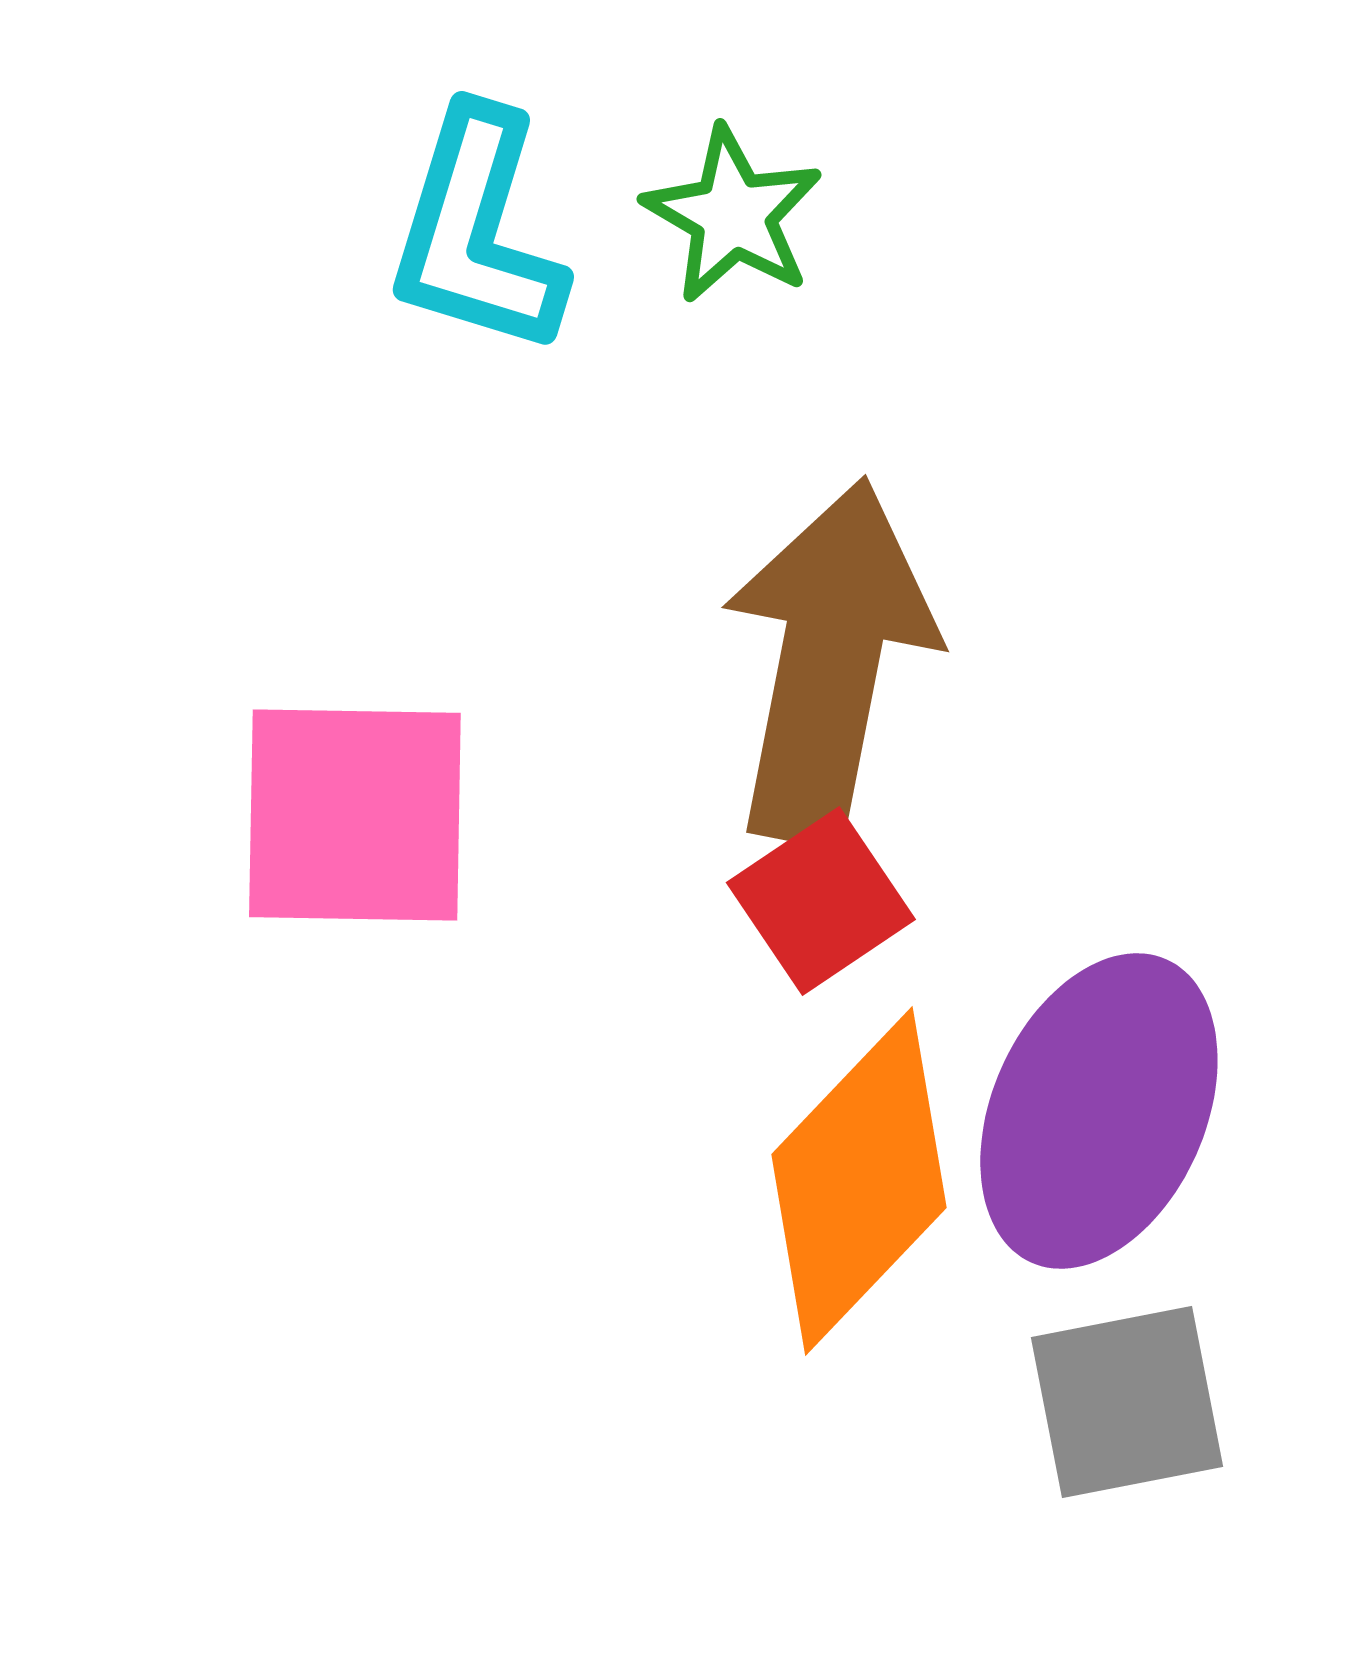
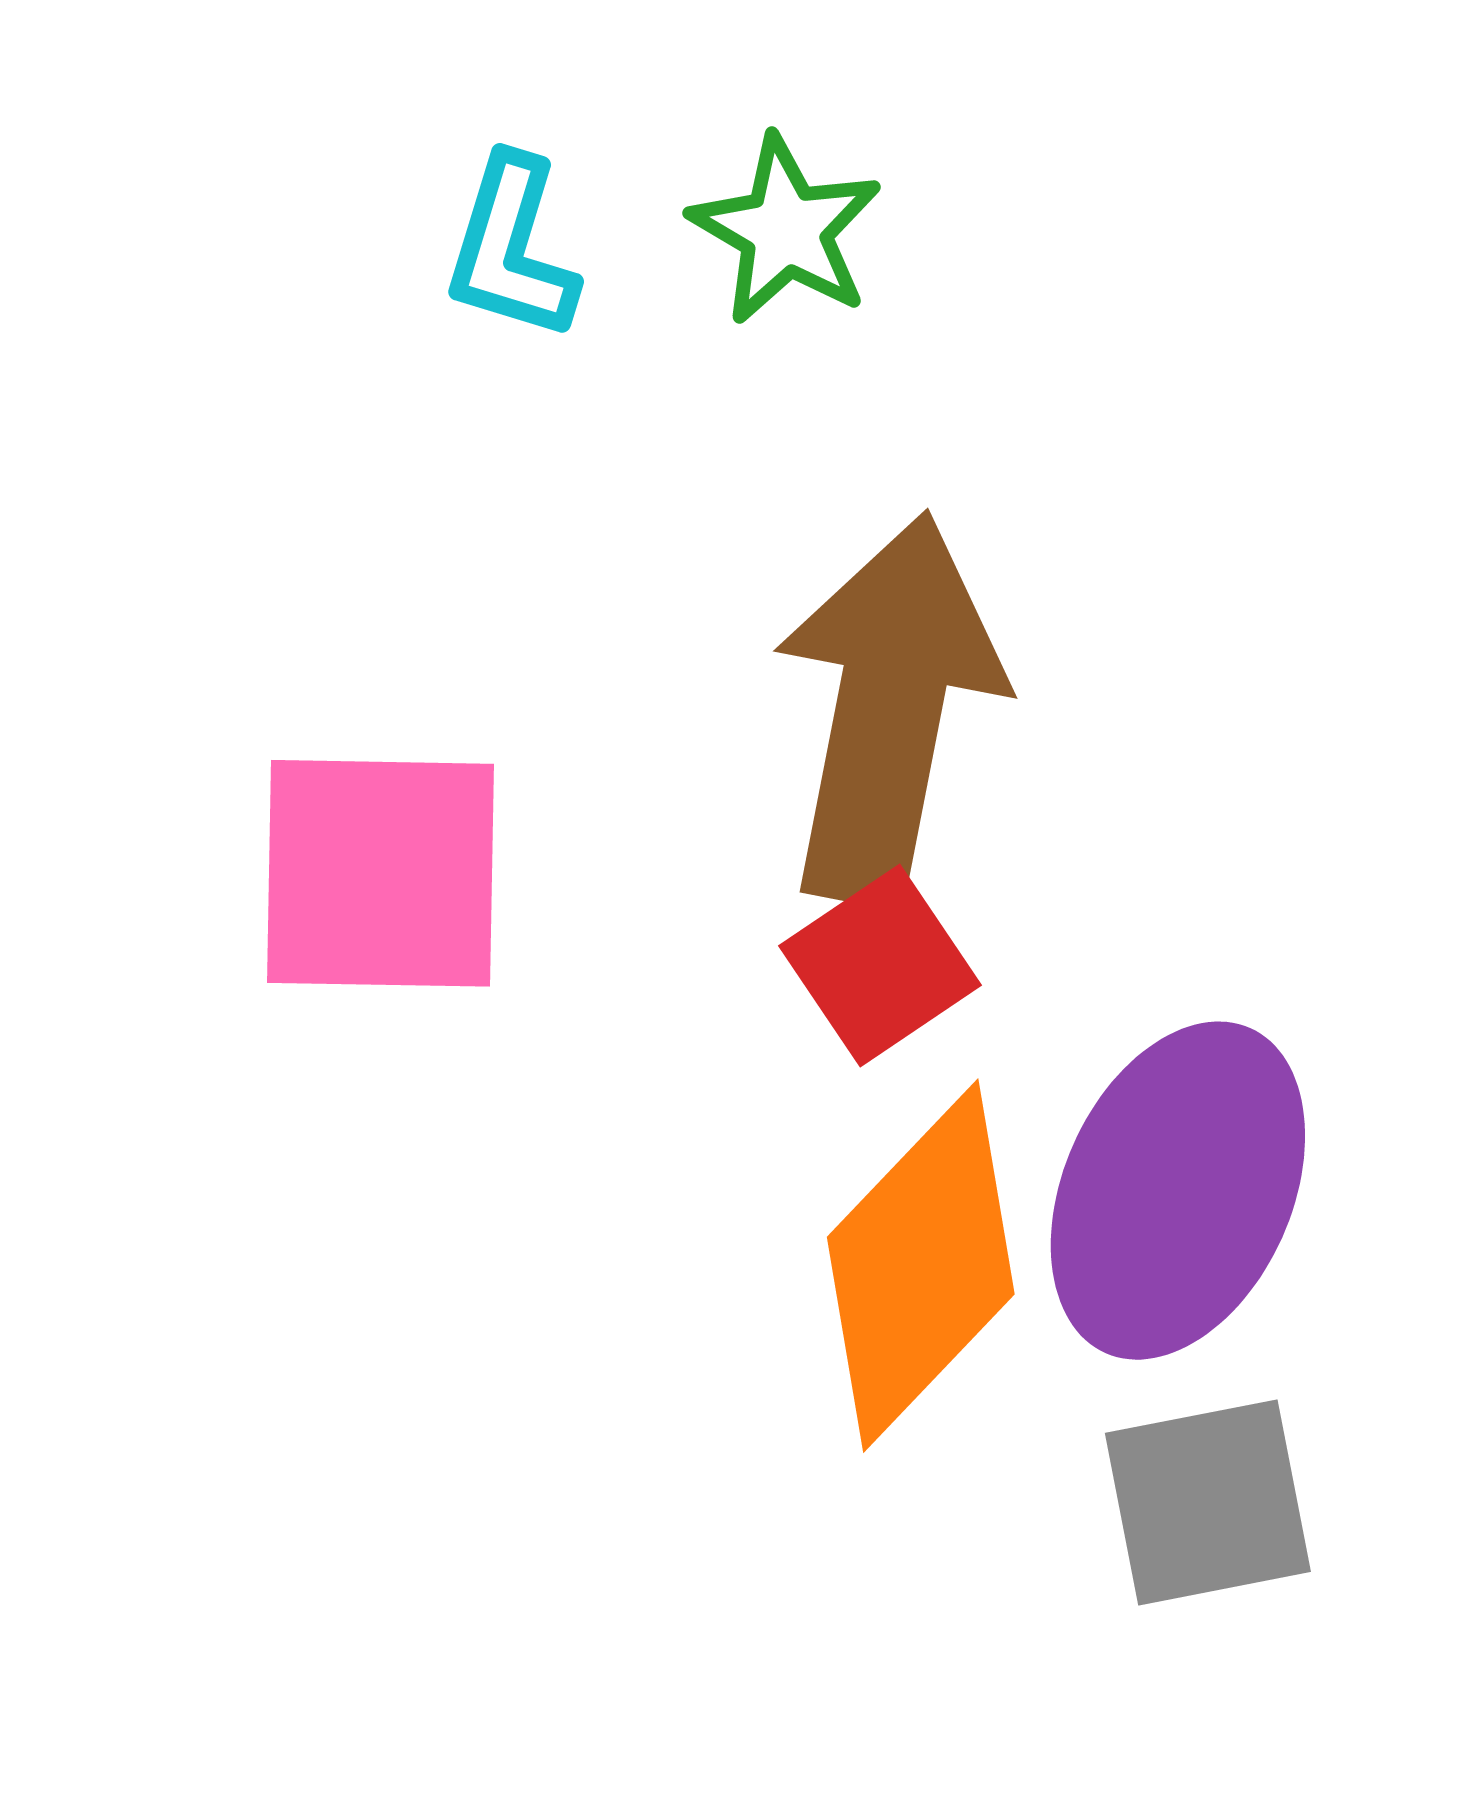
cyan L-shape: (477, 232) -> (511, 248), size x0.7

